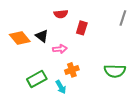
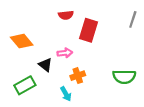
red rectangle: (82, 28) -> (89, 30), size x1.5
black triangle: (42, 36) -> (45, 65), moved
green rectangle: (37, 79) -> (25, 85), moved

